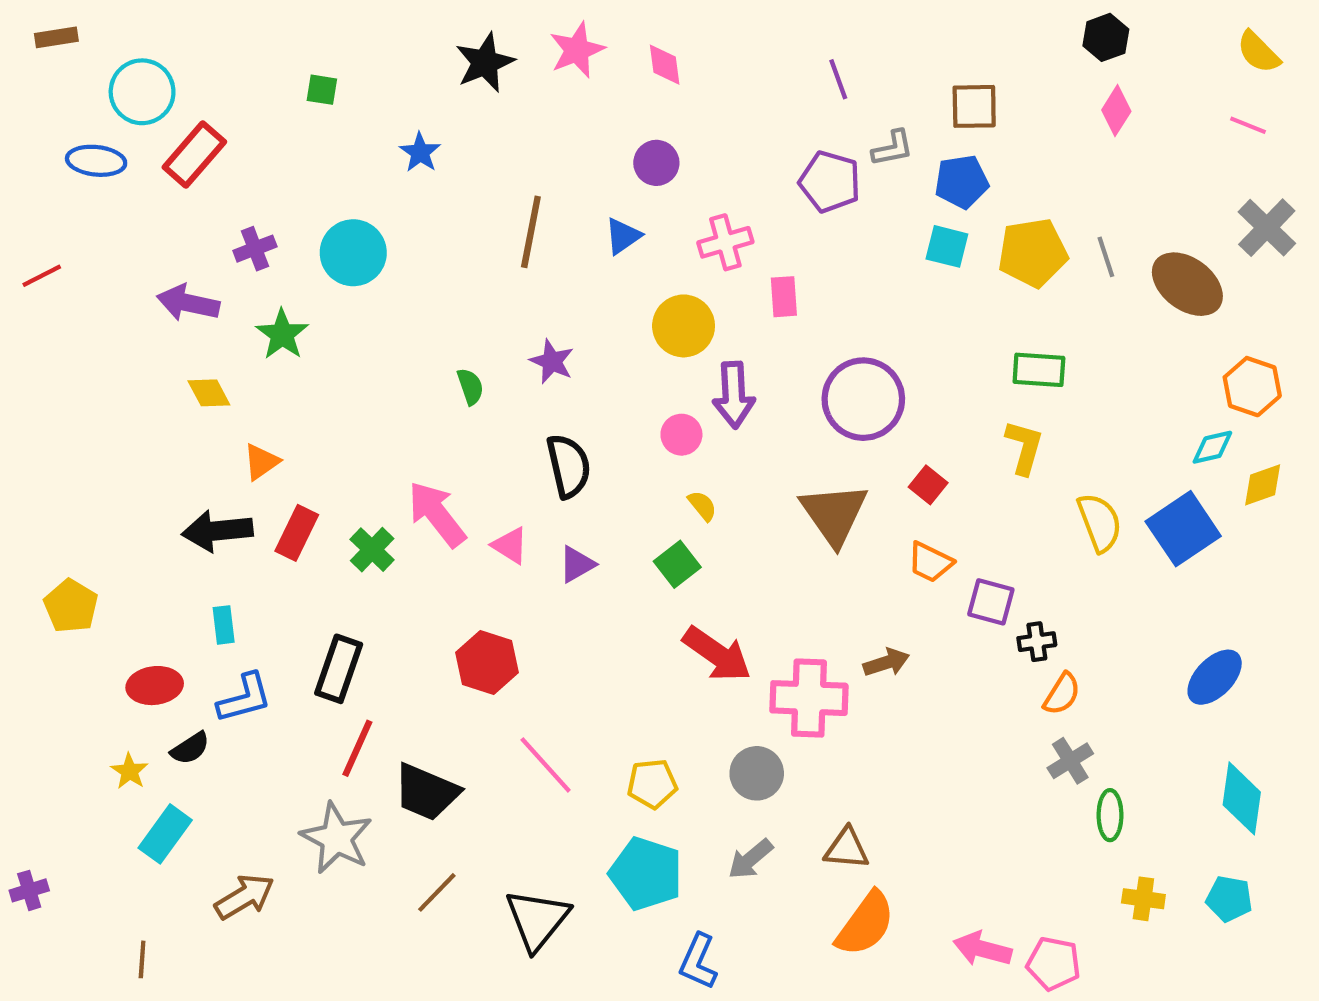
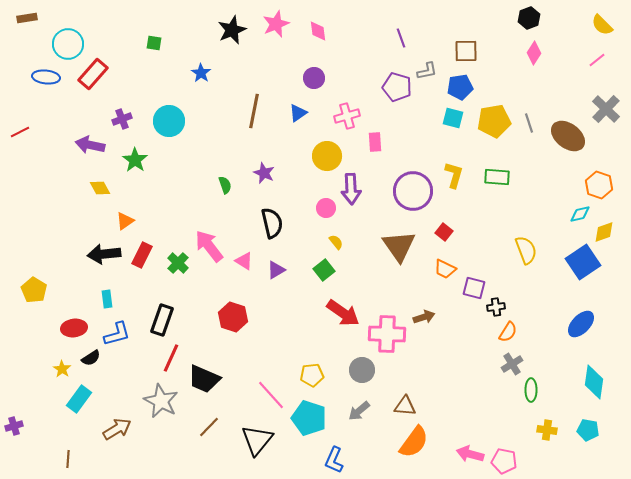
pink line: (1248, 125) -> (597, 60), turned -60
yellow L-shape: (1024, 447) -> (454, 175), moved
blue square: (1183, 529) -> (583, 262), moved
pink line: (546, 765) -> (271, 395), moved

